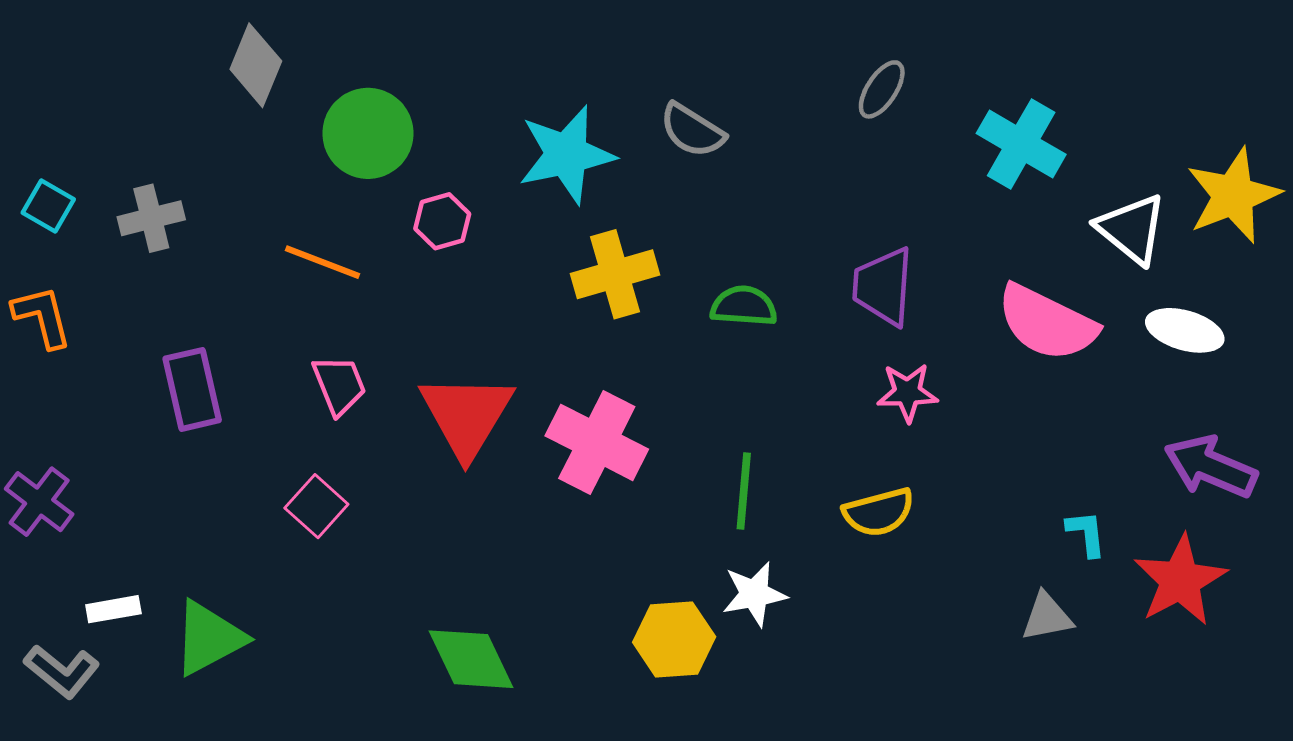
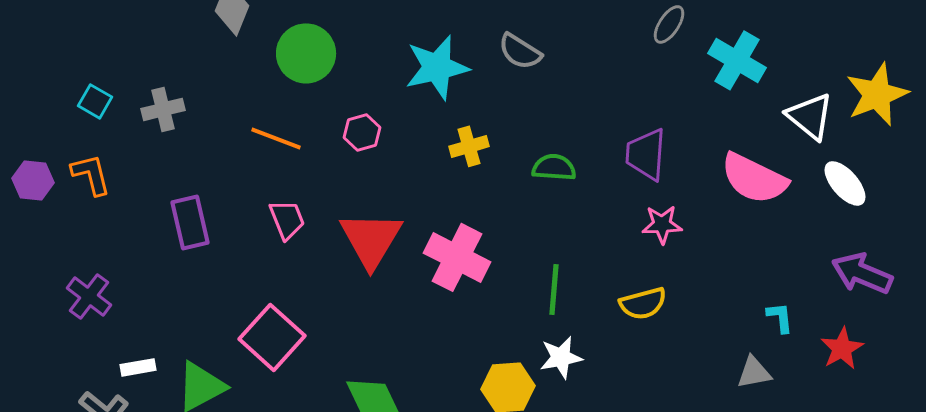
gray ellipse: (882, 89) -> (669, 24), moved
pink hexagon: (442, 221) -> (362, 132), moved
yellow cross: (615, 274) -> (469, 146), size x0.7
white ellipse: (1185, 330) -> (845, 183), turned 33
pink square: (316, 506) -> (272, 337), moved, size x1.6
red star: (1180, 580) -> (842, 348), size x0.7

